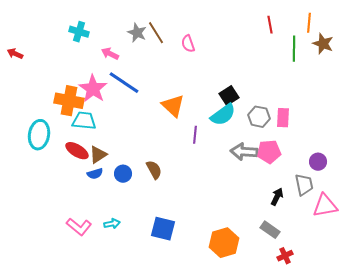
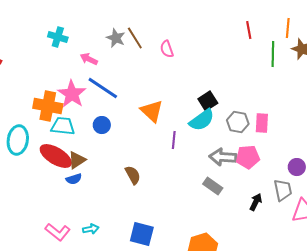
red ellipse: (77, 151) -> (56, 156), size x1.4
blue circle: (123, 174) -> (102, 125), moved
gray rectangle: (270, 230) -> (213, 186), moved

